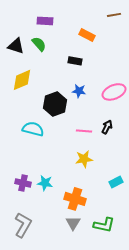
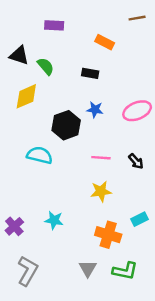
green semicircle: (39, 44) -> (46, 66), moved
black arrow: (107, 127) -> (136, 161), moved, turned 112
purple cross: (23, 183) -> (14, 226), moved, turned 35
orange cross: (75, 199) -> (108, 235), moved

